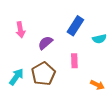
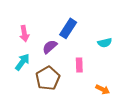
blue rectangle: (75, 26) -> (68, 28), moved
cyan arrow: (16, 77) -> (22, 62), moved

